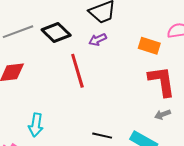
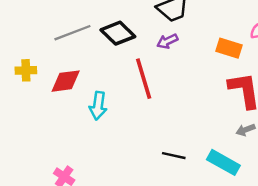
cyan arrow: (36, 125) -> (98, 106), moved

